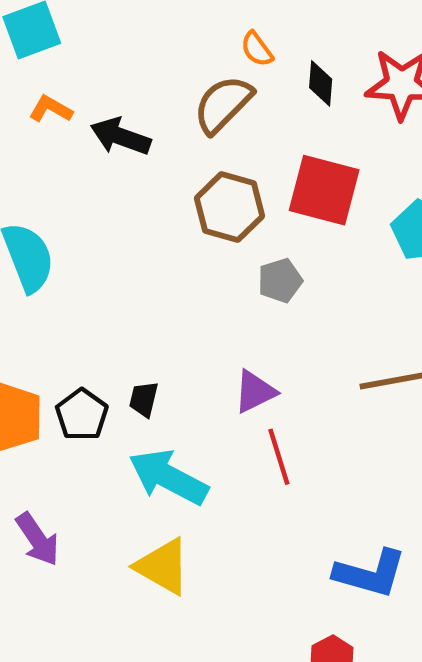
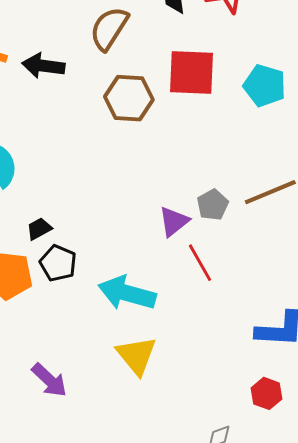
gray pentagon: (280, 281) -> (213, 205), moved
black trapezoid: (144, 399) -> (39, 229), moved, turned 60
purple arrow: (38, 539) -> (49, 380), moved
yellow triangle: (163, 566) -> (136, 355), turned 33

